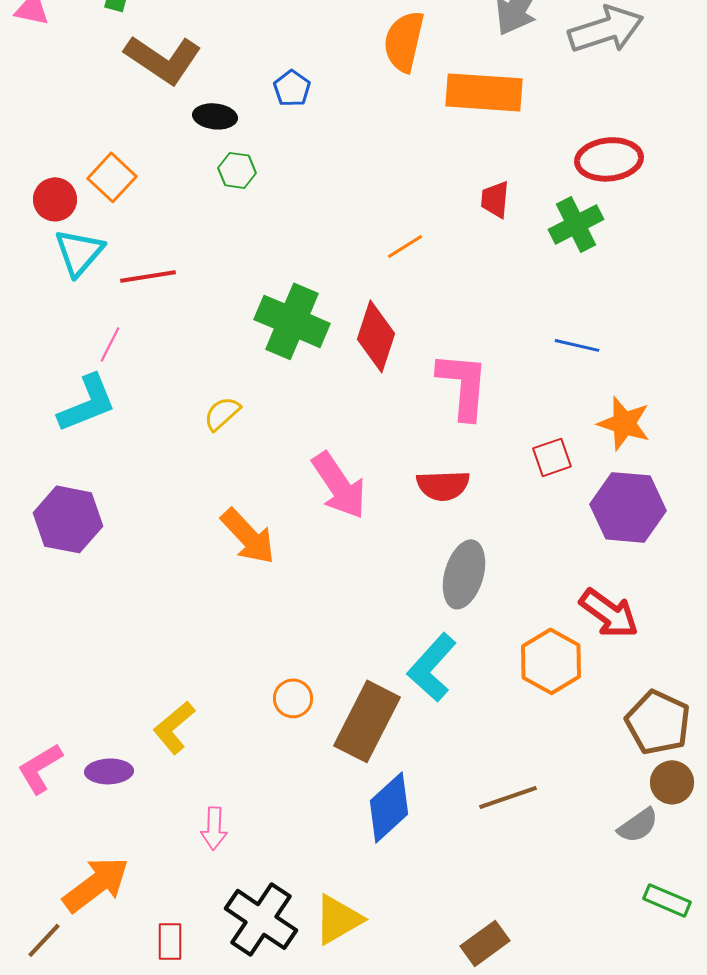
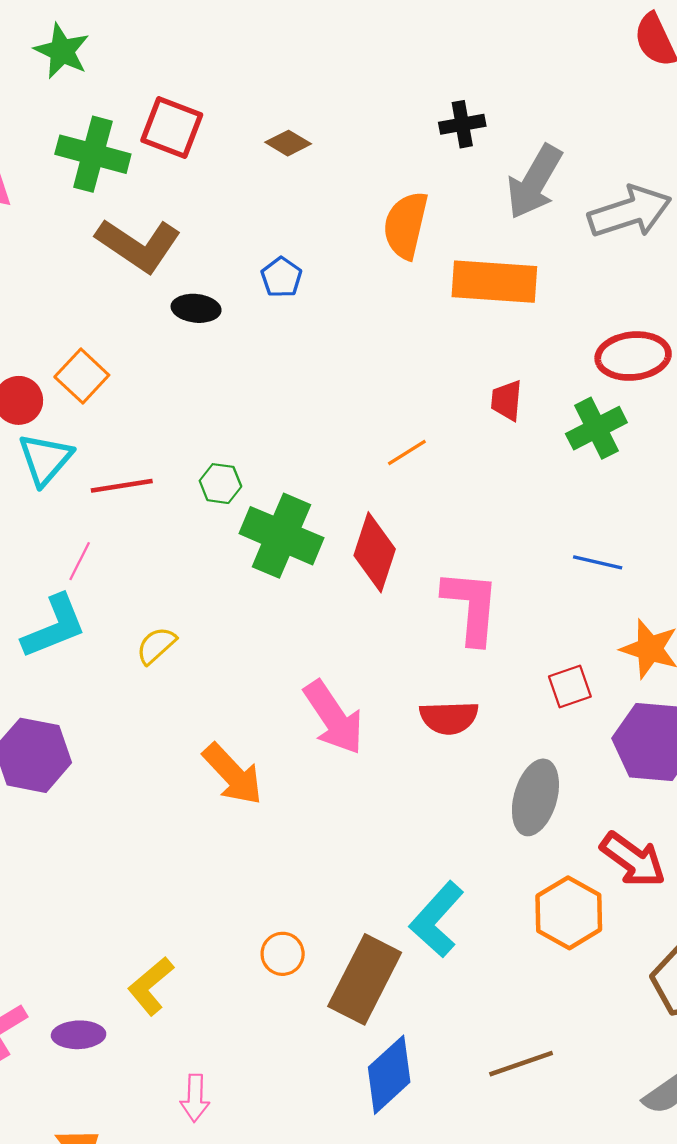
green hexagon: (237, 170) -> (220, 484), moved
yellow semicircle: (222, 413) -> (156, 646), moved
gray ellipse: (464, 574) -> (535, 797), moved

